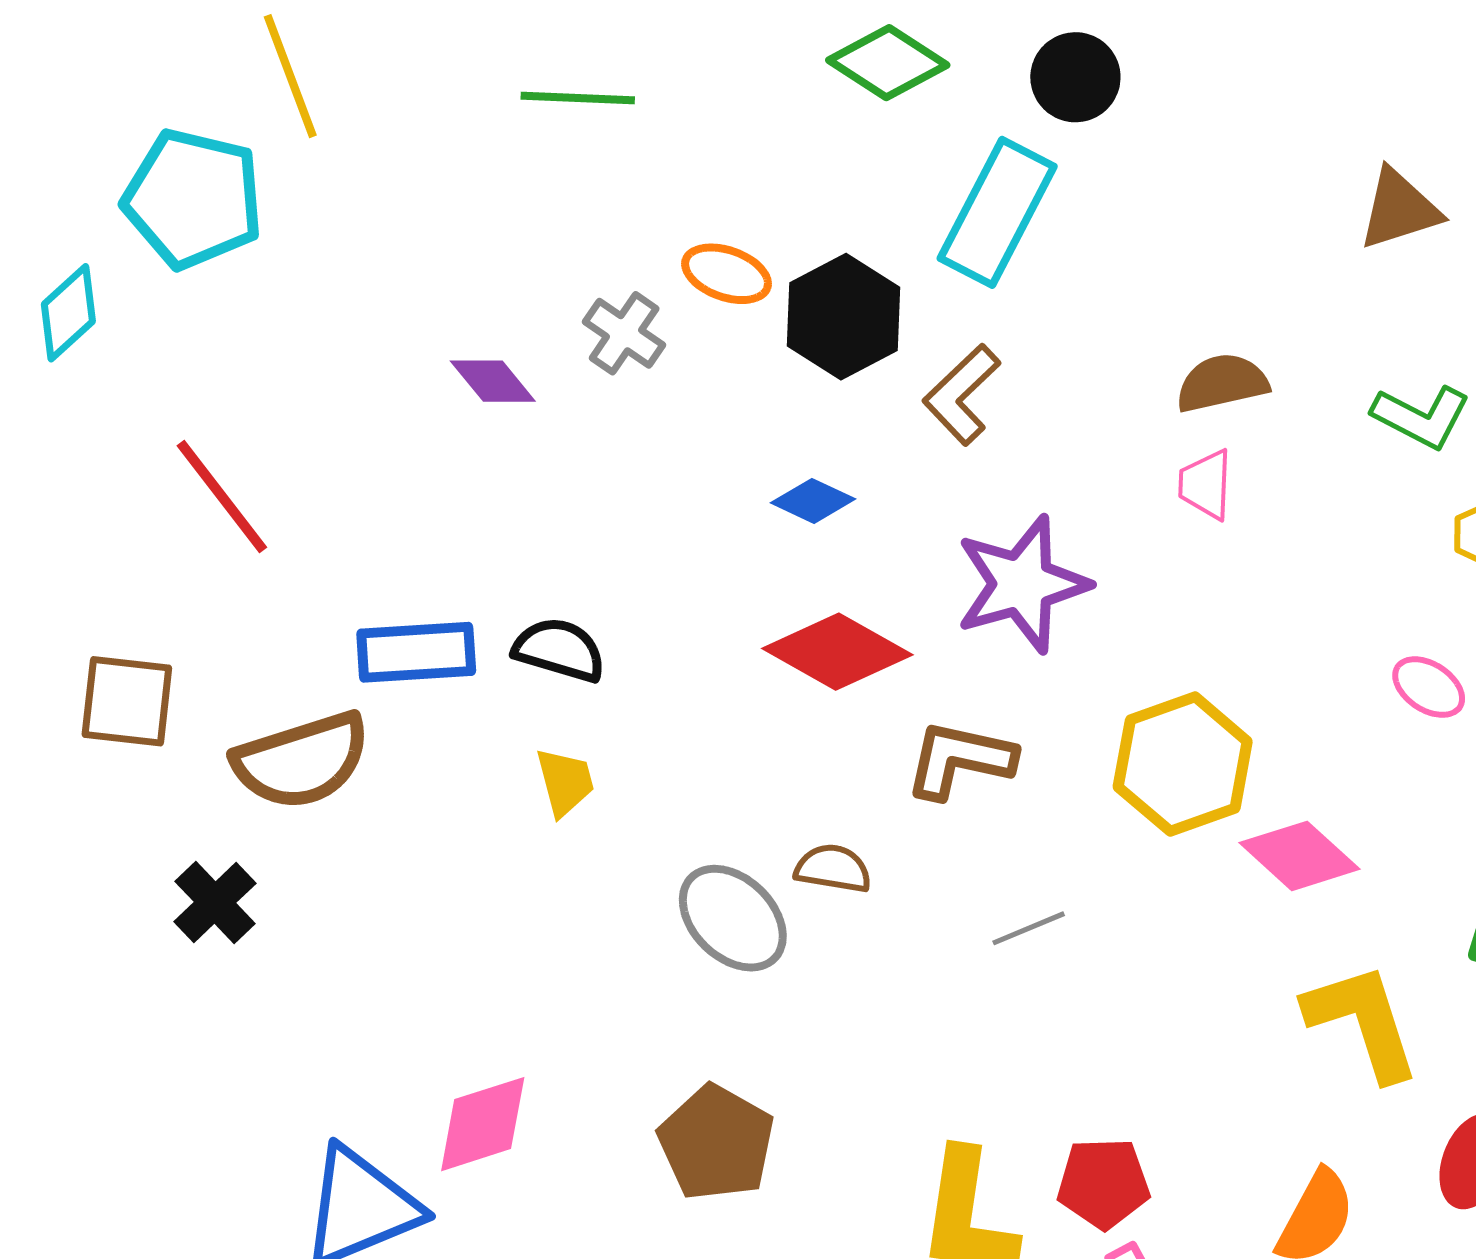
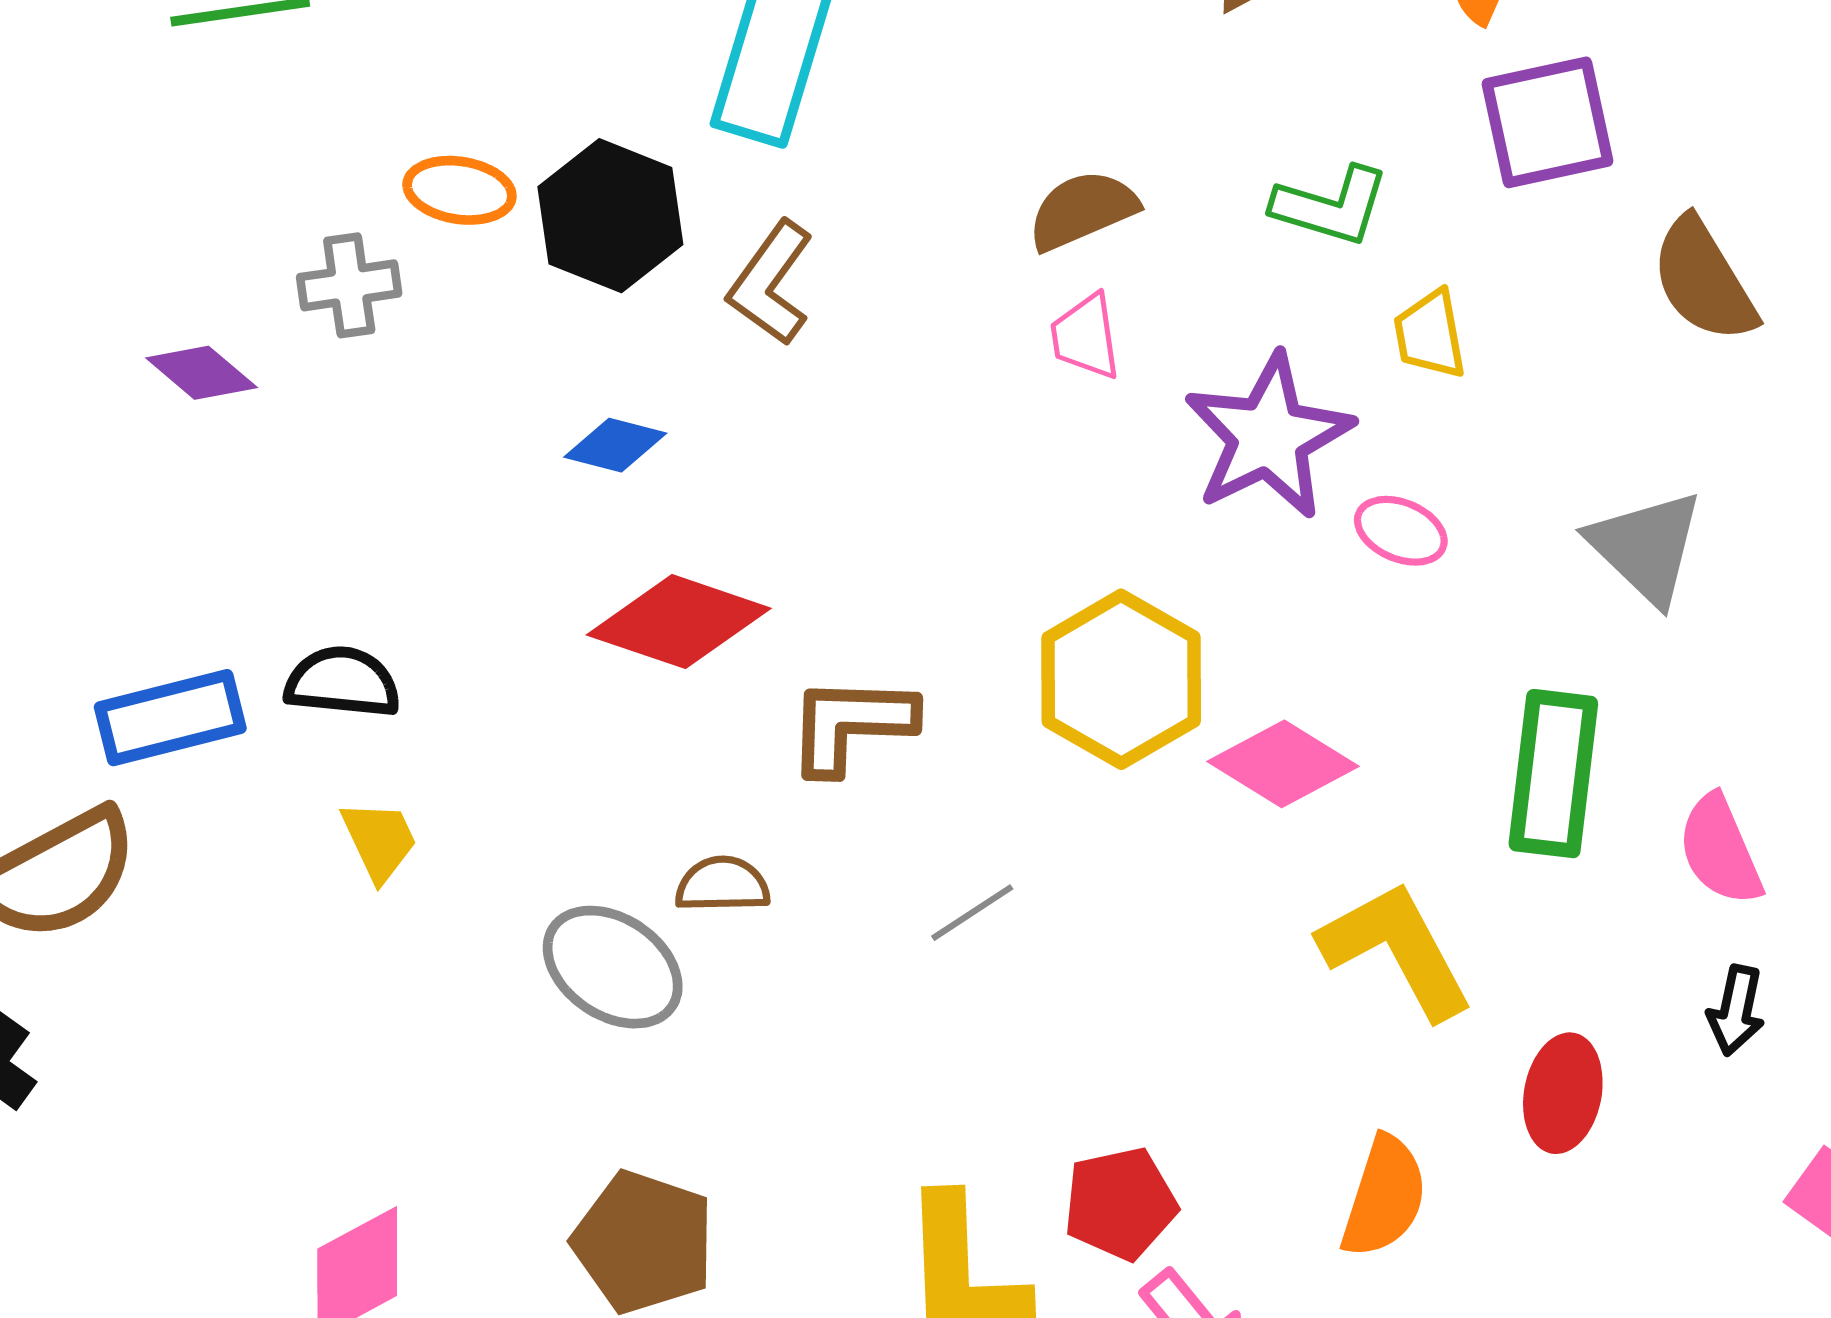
gray cross: (624, 333) -> (349, 285), turned -32
purple star: (1022, 584) -> (1269, 436), moved

